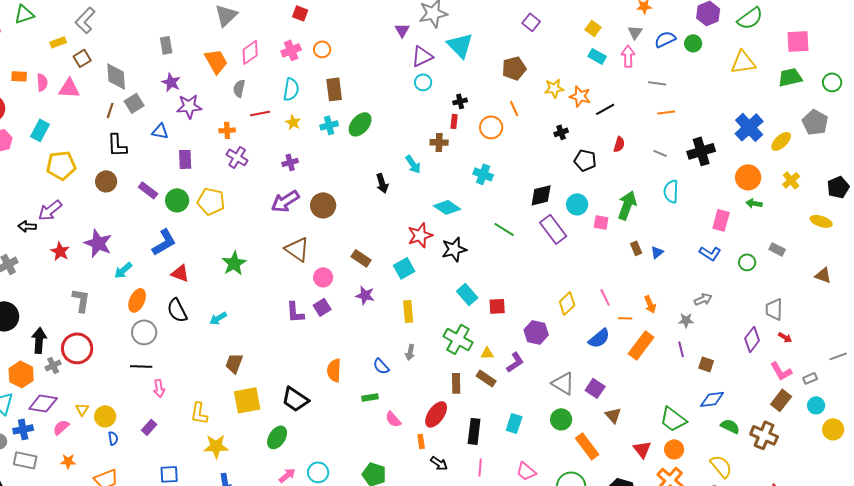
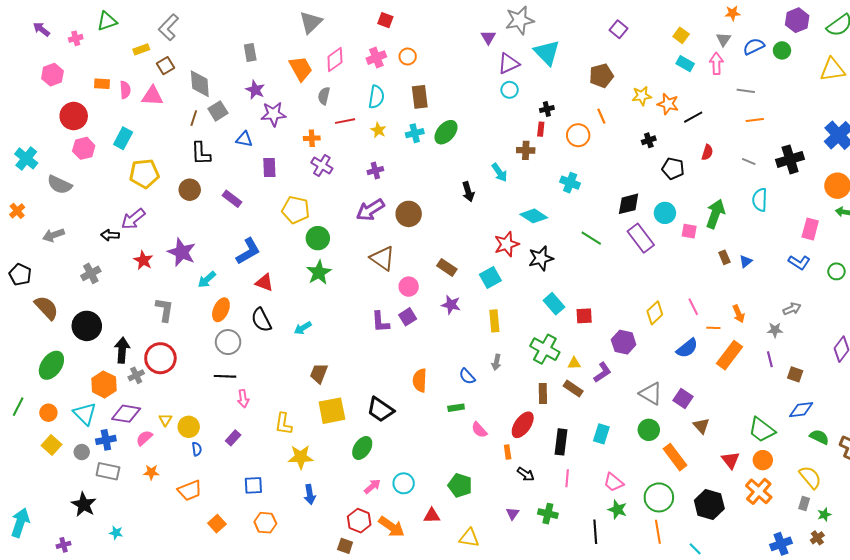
green circle: (177, 200) -> (318, 238), moved

